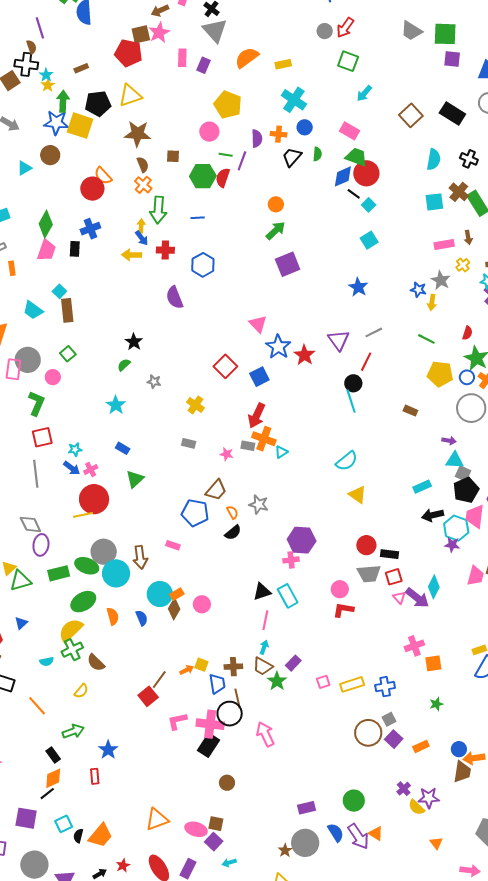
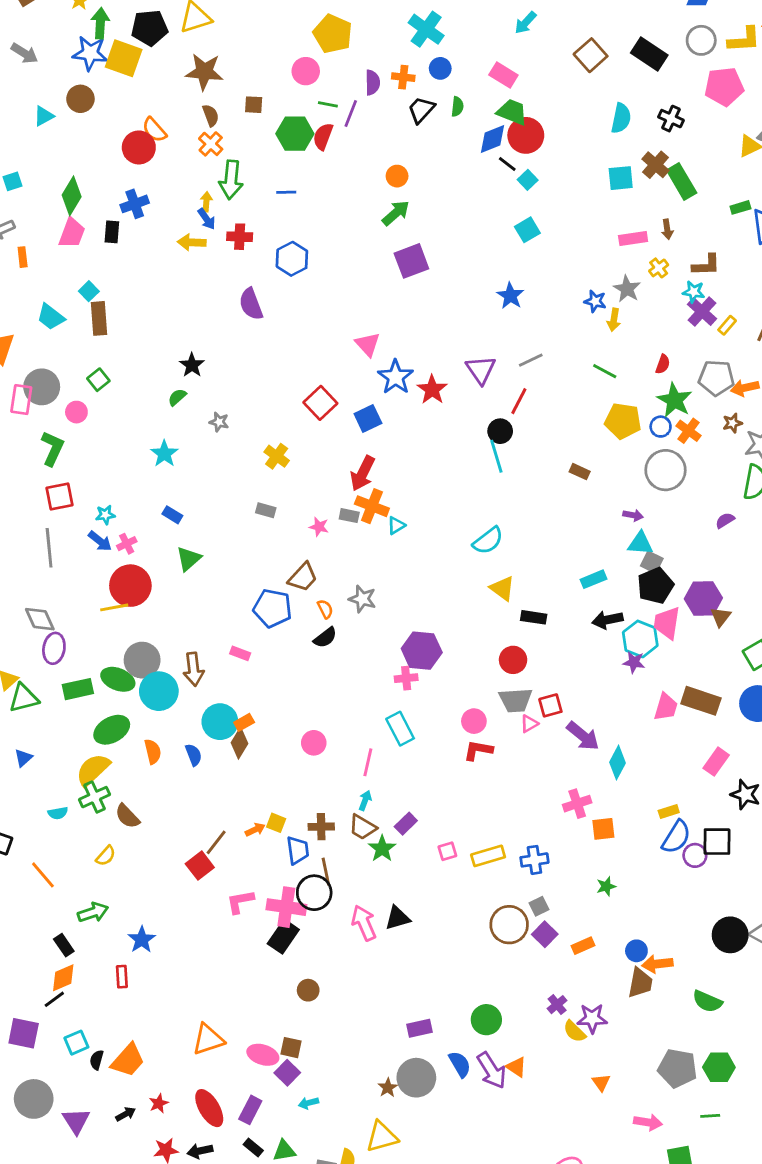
black rectangle: (389, 554) -> (534, 617), moved
cyan diamond: (434, 587) -> (618, 763), moved
black triangle: (262, 592) -> (397, 918), moved
pink triangle: (399, 598) -> (529, 724), moved, turned 40
pink circle: (202, 604) -> (314, 743), moved

